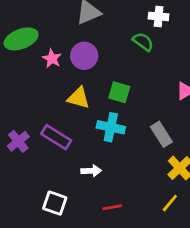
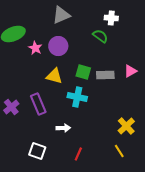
gray rectangle: (161, 134) -> (105, 75), moved, turned -60
purple rectangle: (56, 137) -> (38, 104), turned 35
yellow line: (170, 203) -> (119, 151), turned -72
red line: (112, 207) -> (78, 154), turned -56

